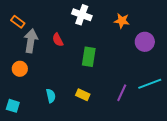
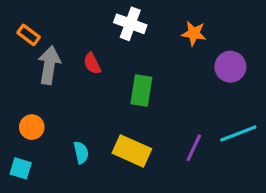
orange circle: (20, 69) -> (32, 127), moved
yellow rectangle: (83, 95) -> (132, 151), size x1.6

